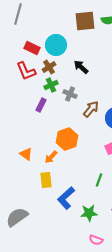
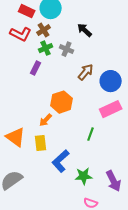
black arrow: (81, 67) -> (85, 30), moved
red L-shape: (26, 71) -> (21, 34), turned -40
gray cross: (70, 94) -> (67, 49), moved
orange triangle: (26, 154) -> (16, 137), moved, size x1.5
green line: (99, 180) -> (91, 134), moved

